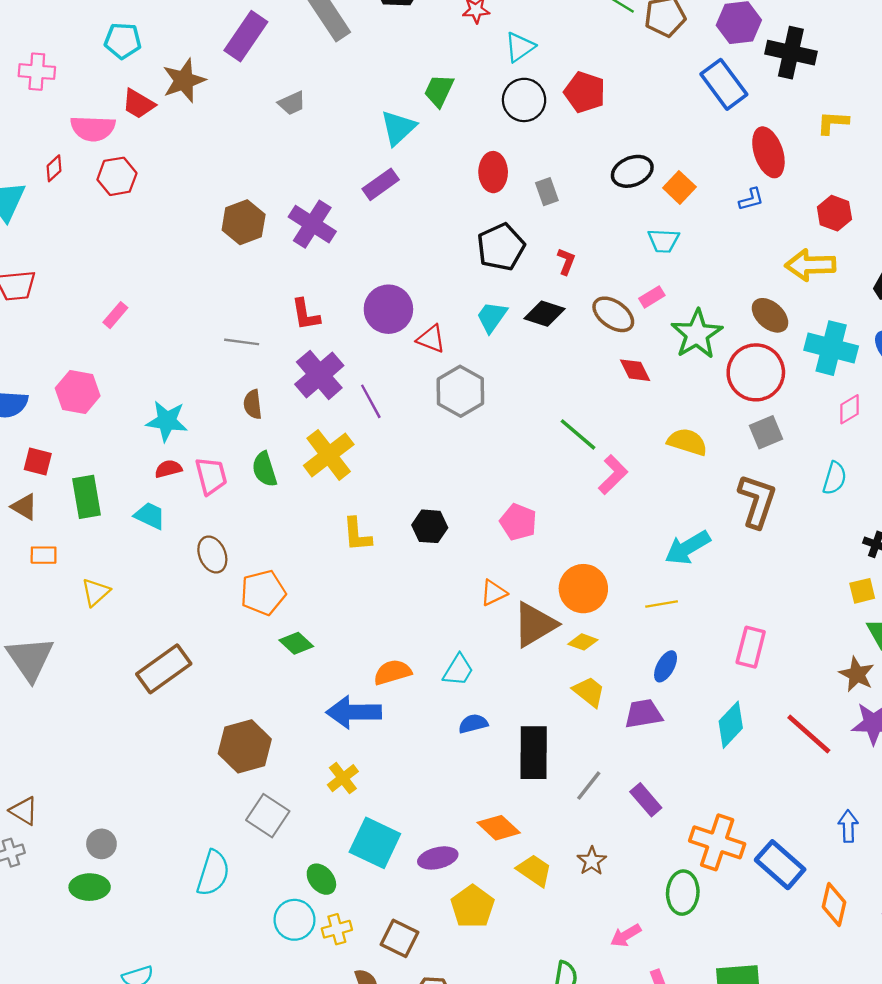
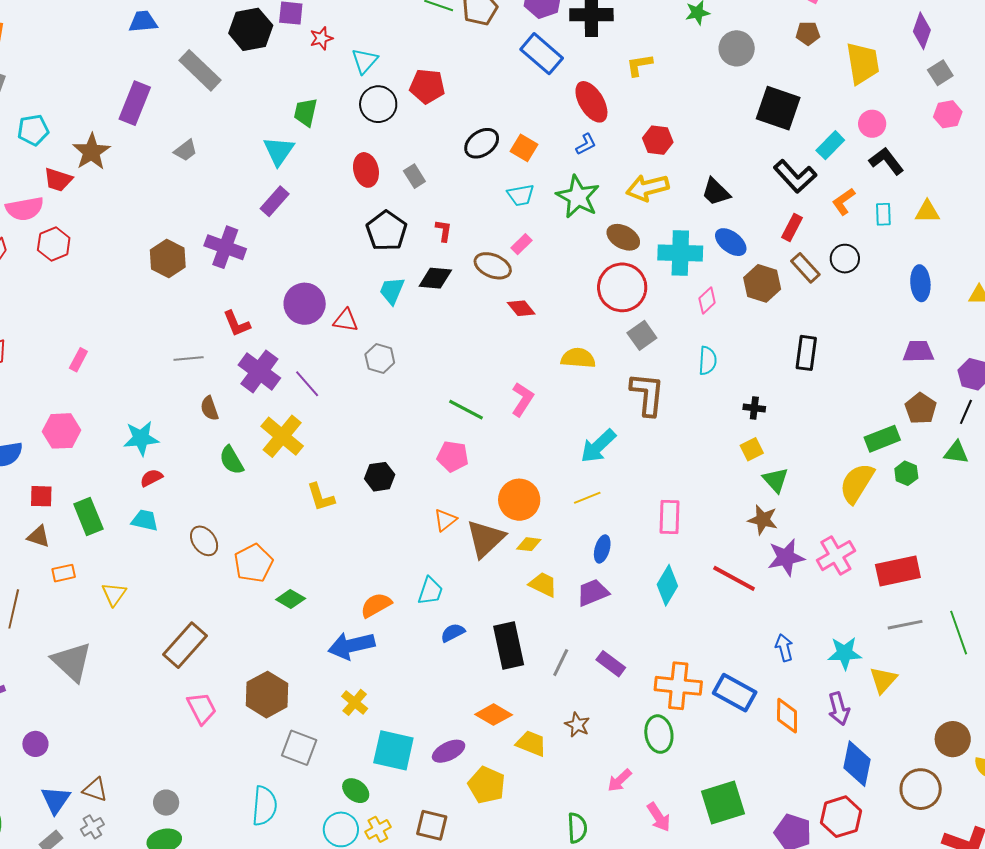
green star: (697, 334) -> (578, 197), moved
gray hexagon: (460, 391) -> (380, 358), size x0.7
green line: (578, 434) -> (466, 410), moved
pink trapezoid: (211, 476) -> (202, 708), moved

